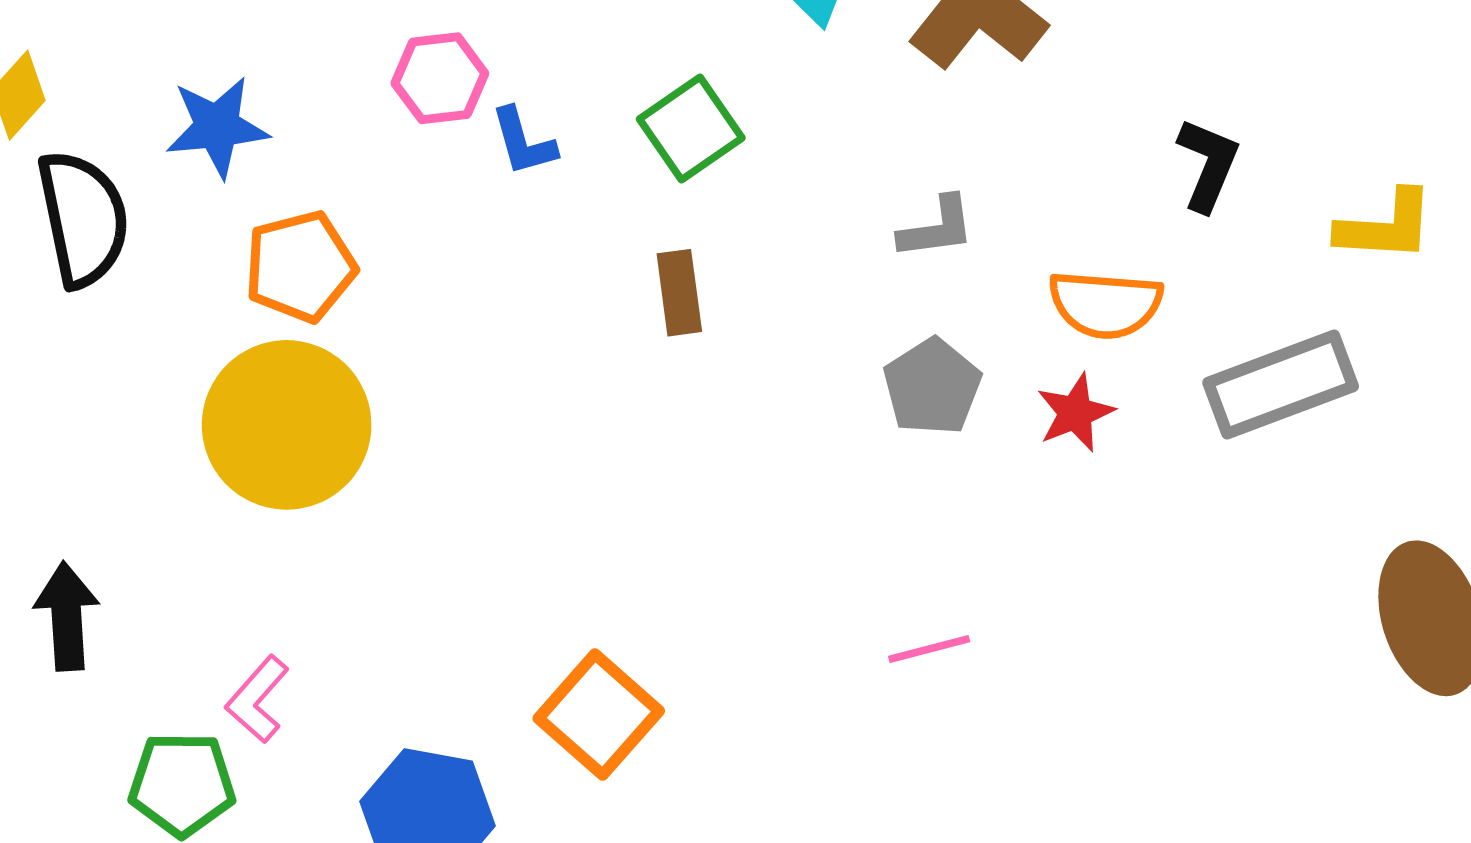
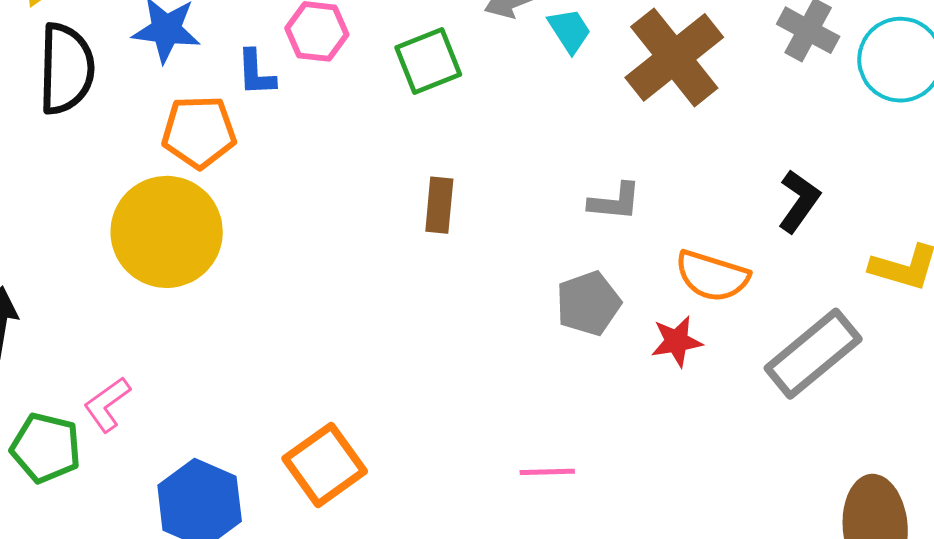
green square: (691, 128) -> (428, 61), moved
blue L-shape: (523, 142) -> (256, 73), moved
gray rectangle: (1281, 384) -> (813, 354), turned -32

